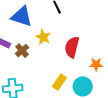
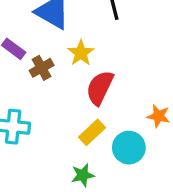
red semicircle: (72, 47) -> (100, 88), moved

